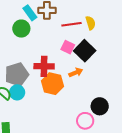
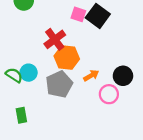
red cross: (44, 66) -> (55, 39), turned -30
orange arrow: (76, 72) -> (91, 76), moved
gray pentagon: (17, 74) -> (59, 84), moved

